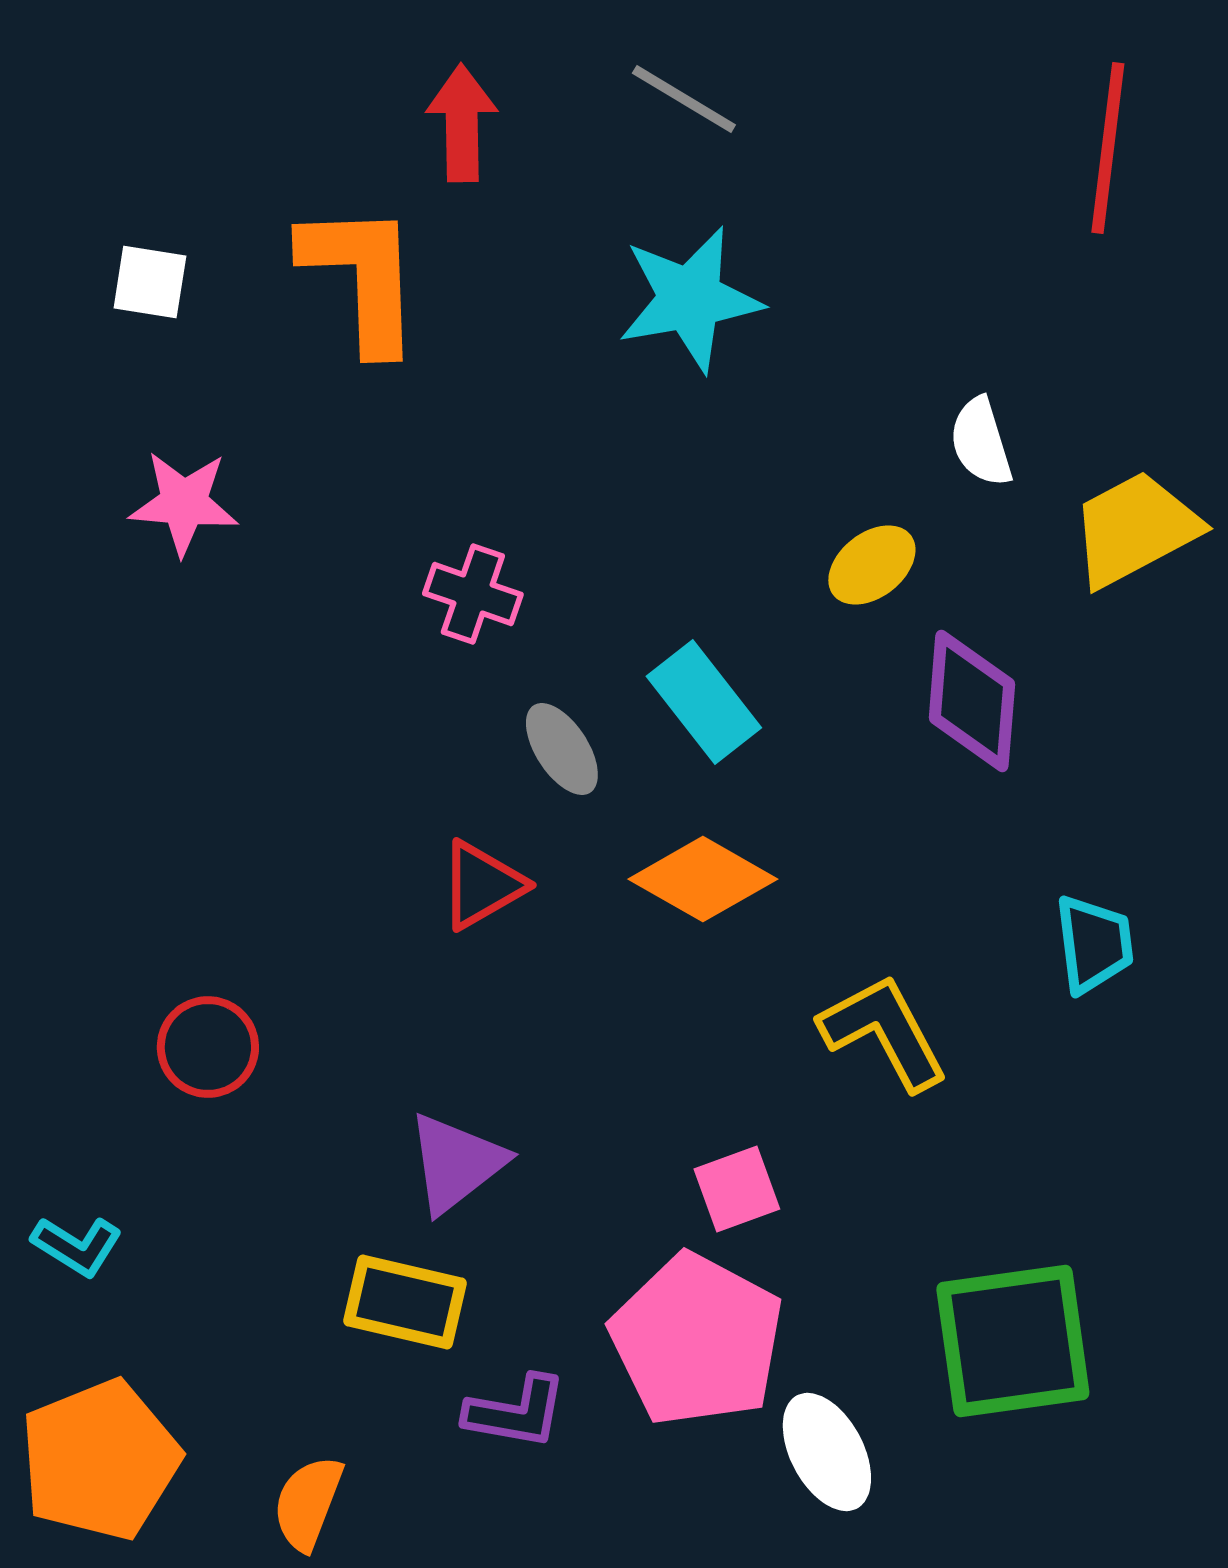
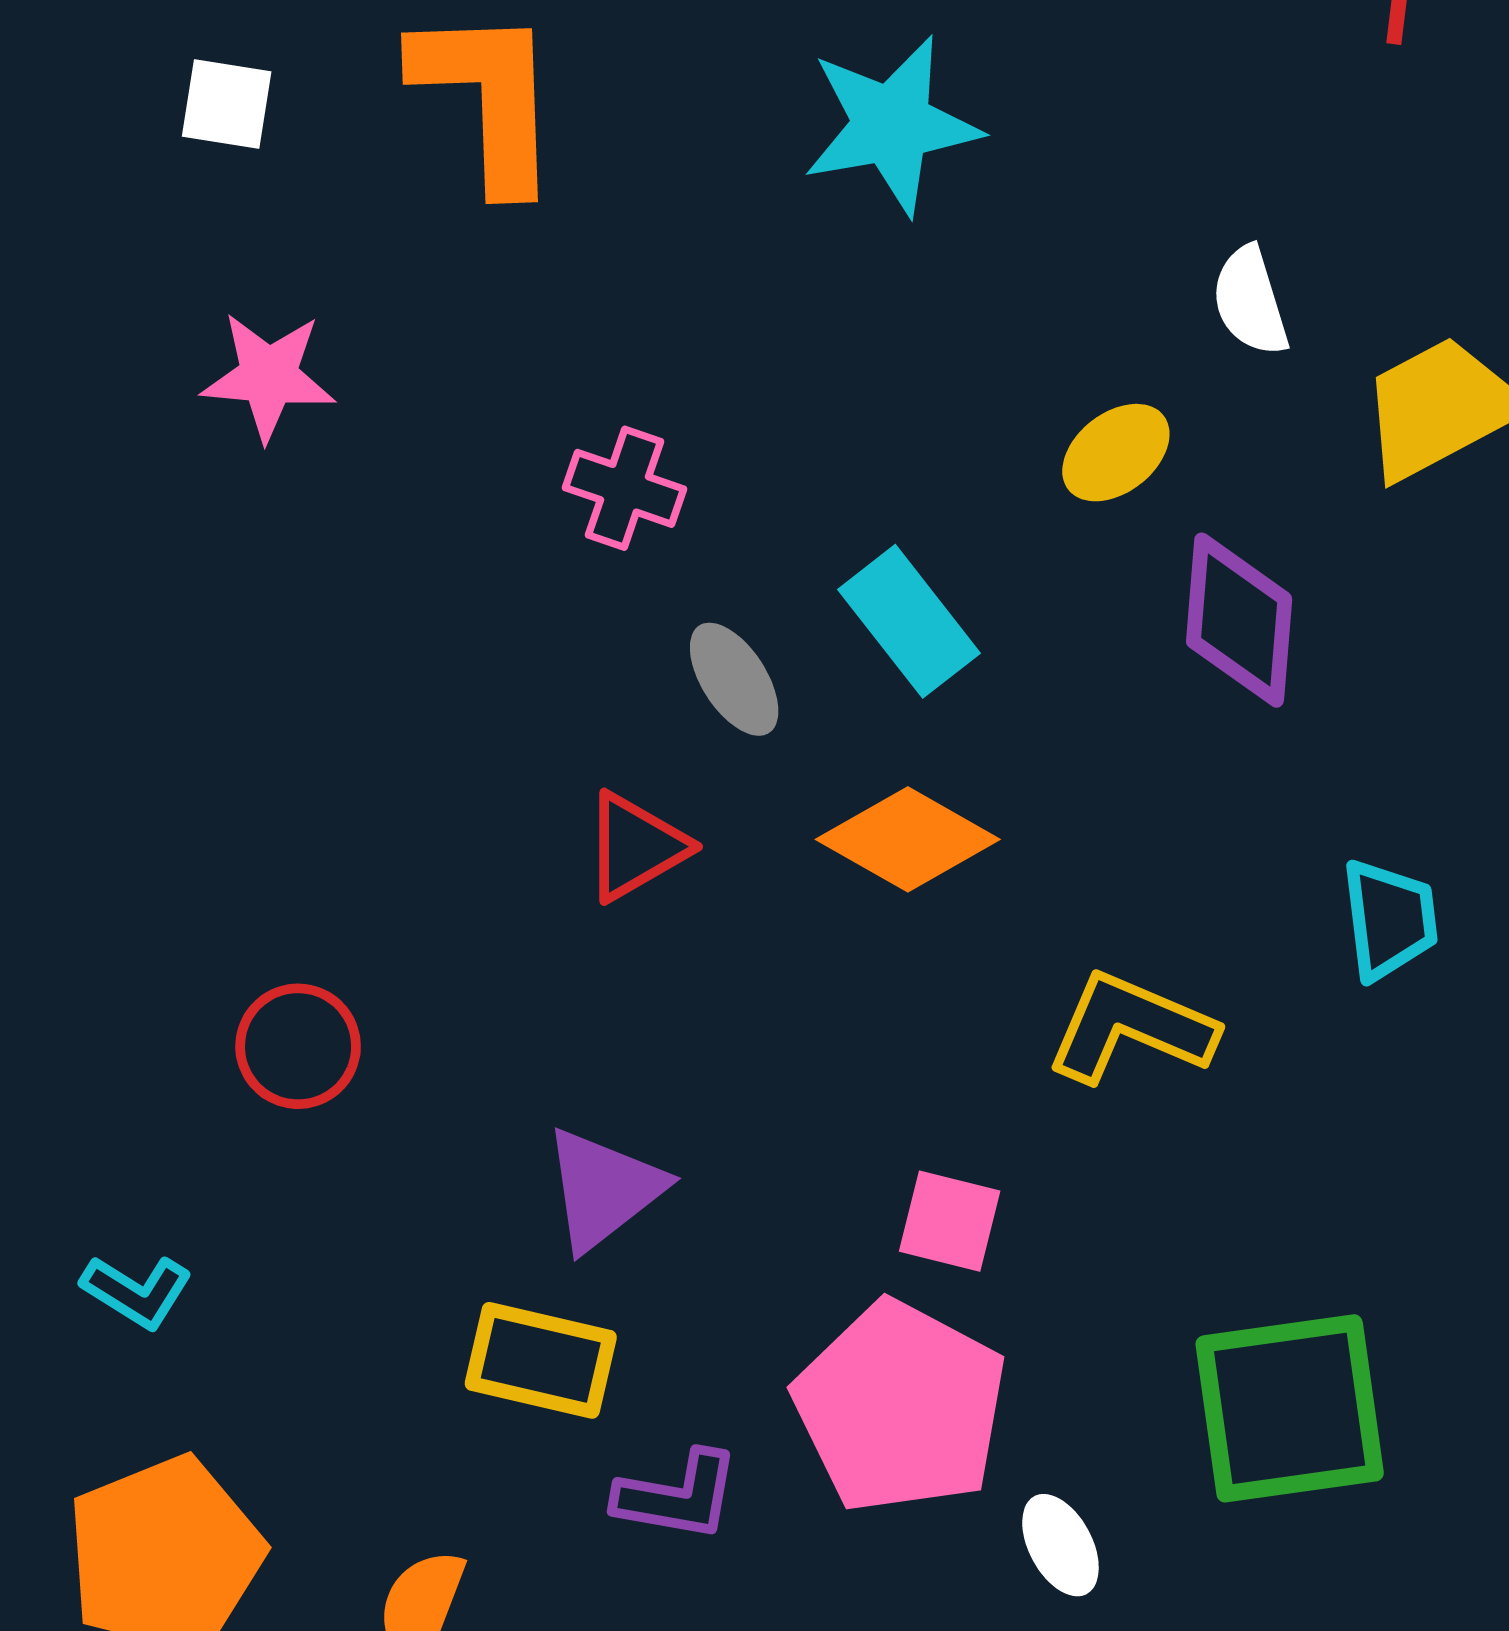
yellow L-shape: (884, 1032) -> (1131, 1028), turned -39
pink square: (737, 1189) -> (950, 1221), turned 34
white ellipse: (827, 1452) -> (1060, 1545), size x0.7

